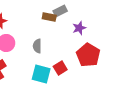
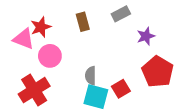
brown rectangle: (49, 17) -> (83, 22), moved, turned 64
gray semicircle: (37, 46) -> (91, 76), moved

